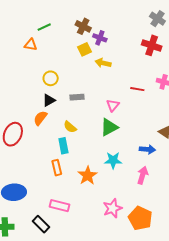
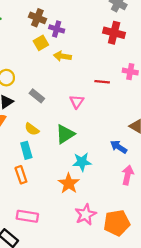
gray rectangle: (77, 97) -> (37, 96), turned 48
green triangle: (109, 127) -> (65, 134), moved
blue arrow: (147, 149) -> (119, 147), turned -147
pink arrow: (143, 175) -> (128, 175), moved
orange star: (88, 176) -> (69, 183), moved
orange pentagon: (140, 218) -> (117, 223), turned -30

